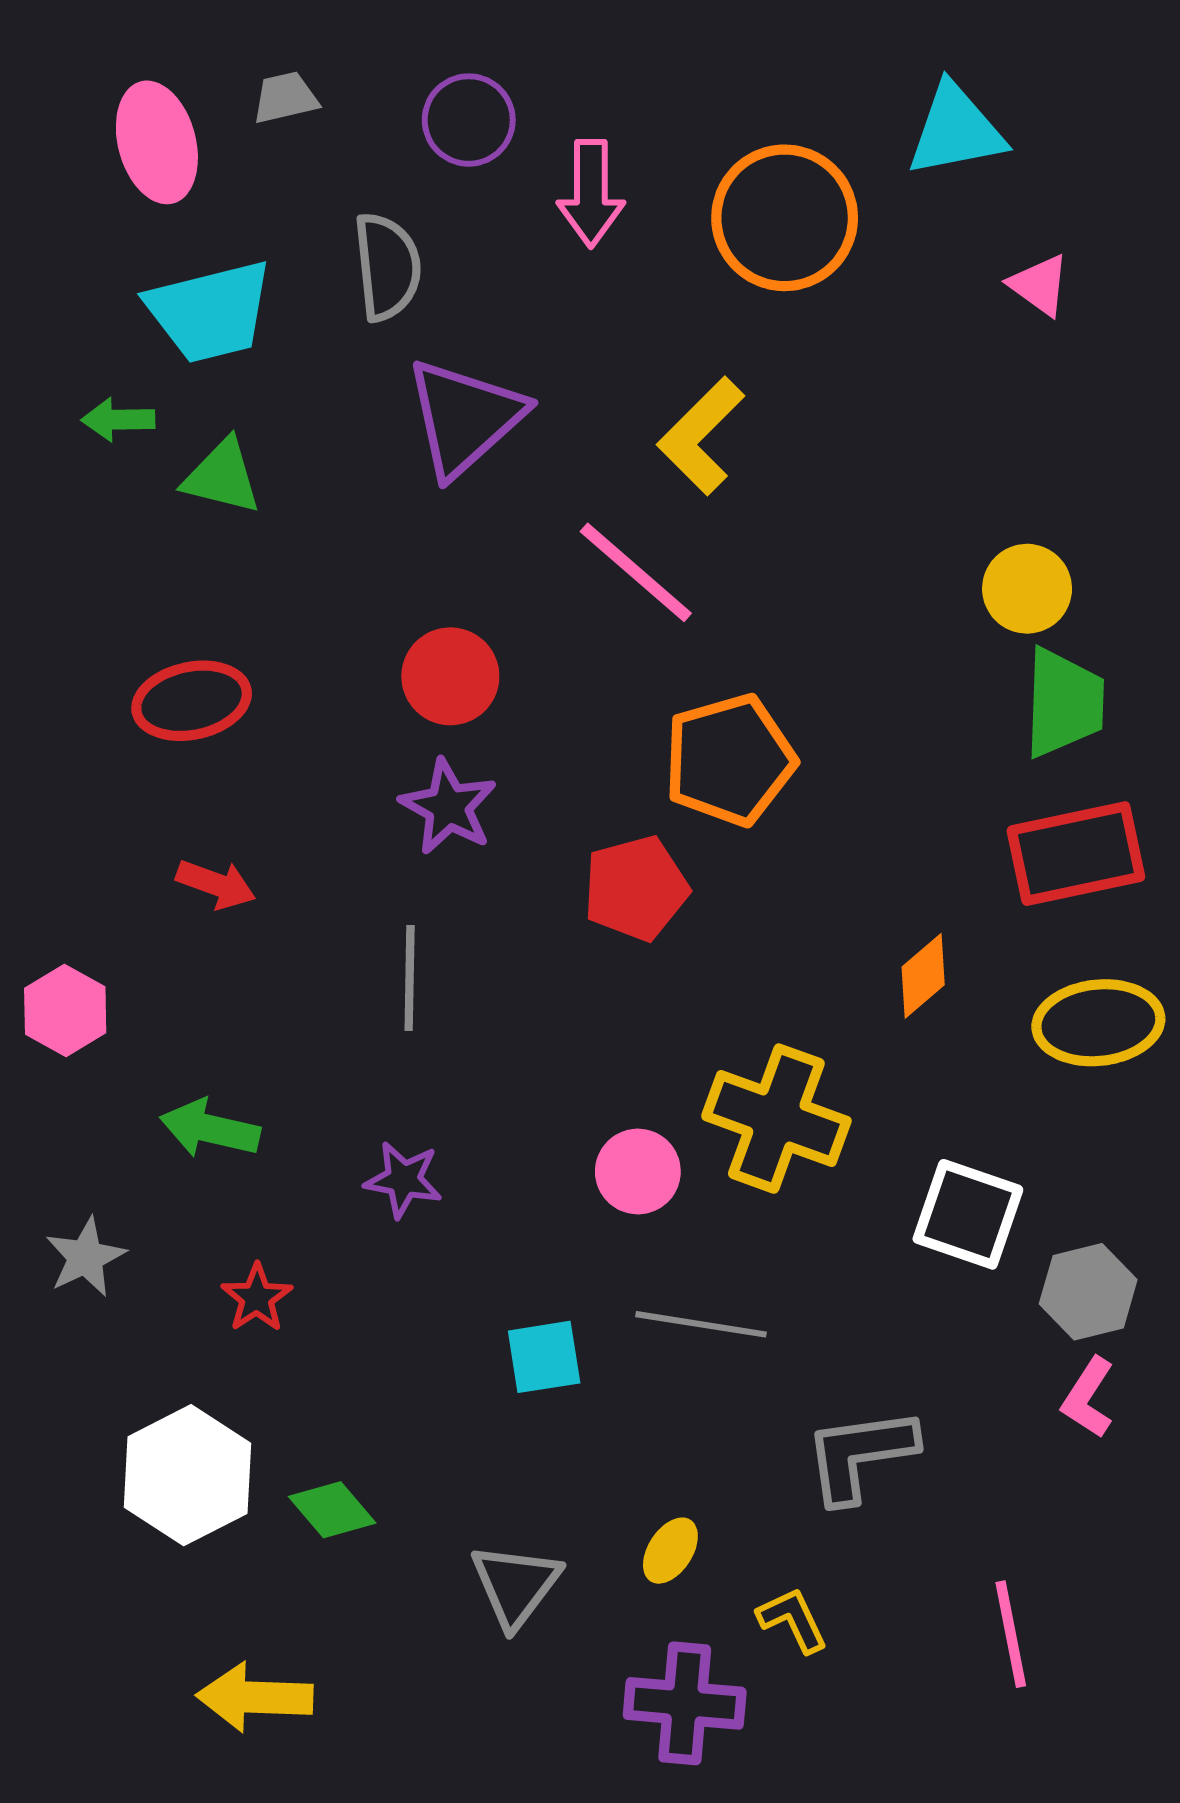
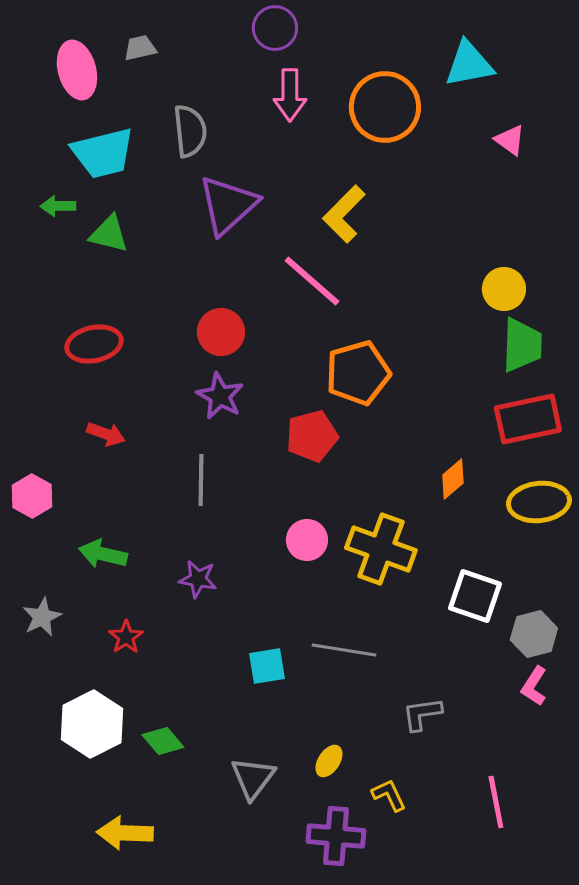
purple circle: (469, 120) -> (275, 28), moved
pink circle: (638, 1172) -> (307, 540), moved
gray L-shape: (860, 1455) -> (422, 714), size x0.7

